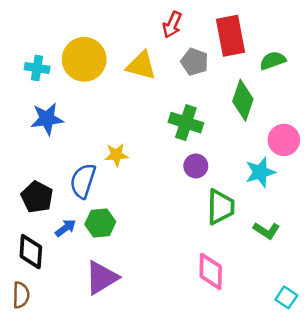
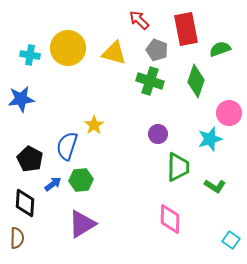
red arrow: (172, 25) -> (139, 20), turned 110
blue star: (47, 119) -> (21, 99), moved
green cross: (186, 123) -> (150, 81), moved
yellow star: (116, 155) -> (94, 125), turned -30

